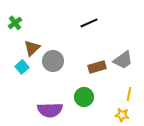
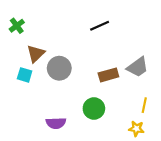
cyan square: (22, 67) -> (25, 75), turned -32
purple semicircle: (50, 110) -> (56, 123), size x0.7

